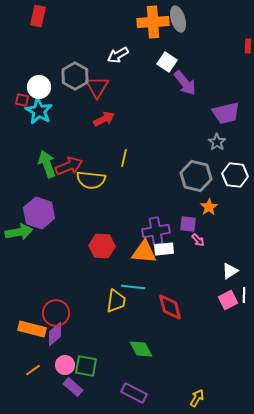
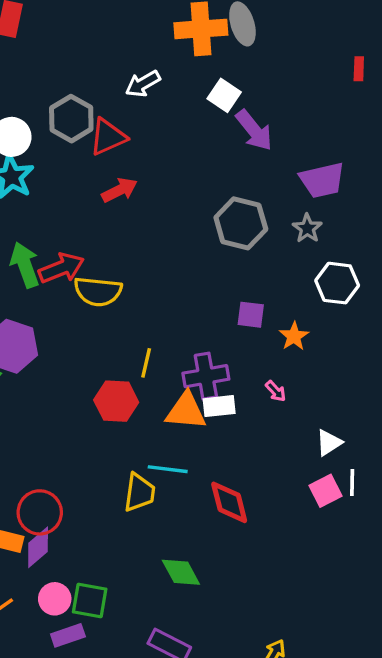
red triangle: (97, 87) -> (108, 137), turned 35
yellow line: (124, 158) -> (146, 363), moved
gray hexagon: (196, 176) -> (241, 223), moved
purple square: (188, 224) -> (251, 315), moved
purple rectangle: (73, 387) -> (68, 635), turned -60

